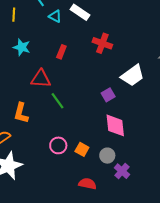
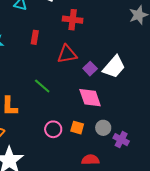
white trapezoid: (133, 76) -> (114, 67), moved
red triangle: (41, 79) -> (67, 54), moved
pink diamond: (115, 125) -> (90, 98), moved

